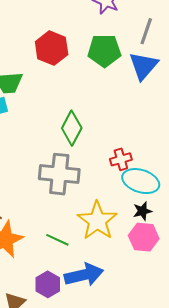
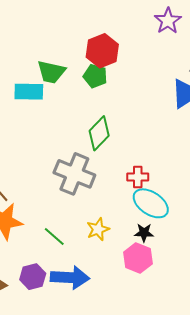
green pentagon: (104, 51) -> (95, 76), moved, size x0.7
yellow star: (97, 221) -> (98, 229), size x0.6

